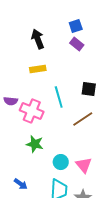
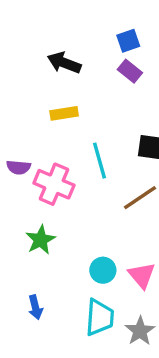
black arrow: (38, 39) -> (64, 63), turned -48
green star: (35, 144) -> (40, 240), moved, turned 30
blue arrow: (21, 184) -> (35, 307), turned 40

